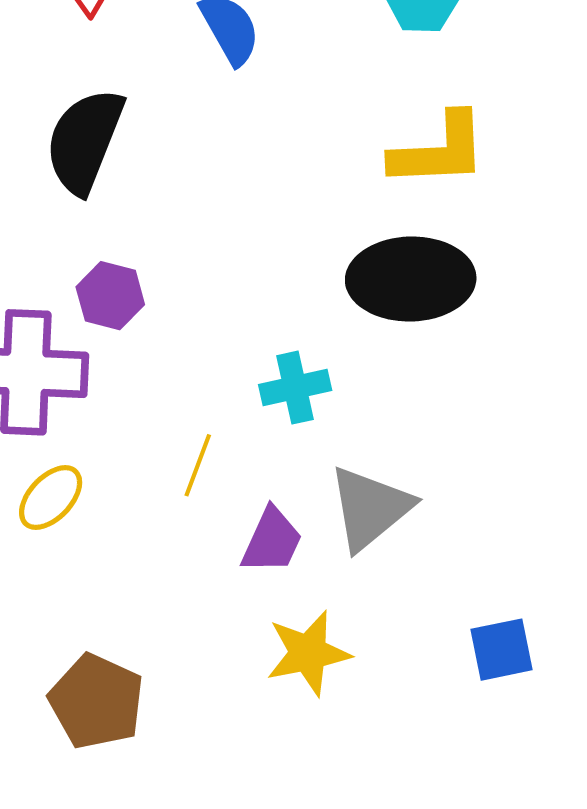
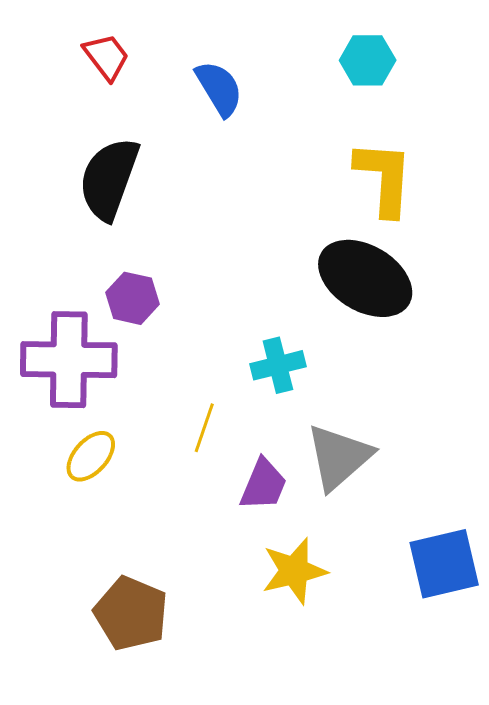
yellow L-shape: (439, 150) -> (384, 178), turned -82
black ellipse: (411, 279) -> (365, 278), turned 34
blue square: (502, 650) -> (444, 564), size x1.4

